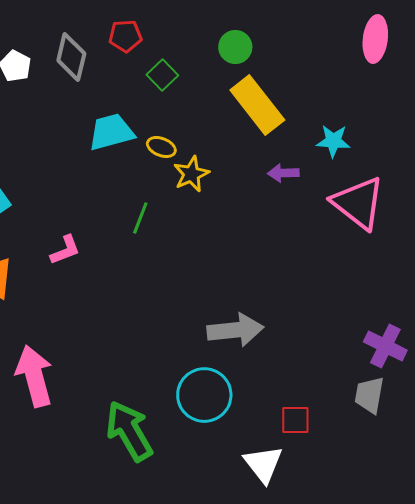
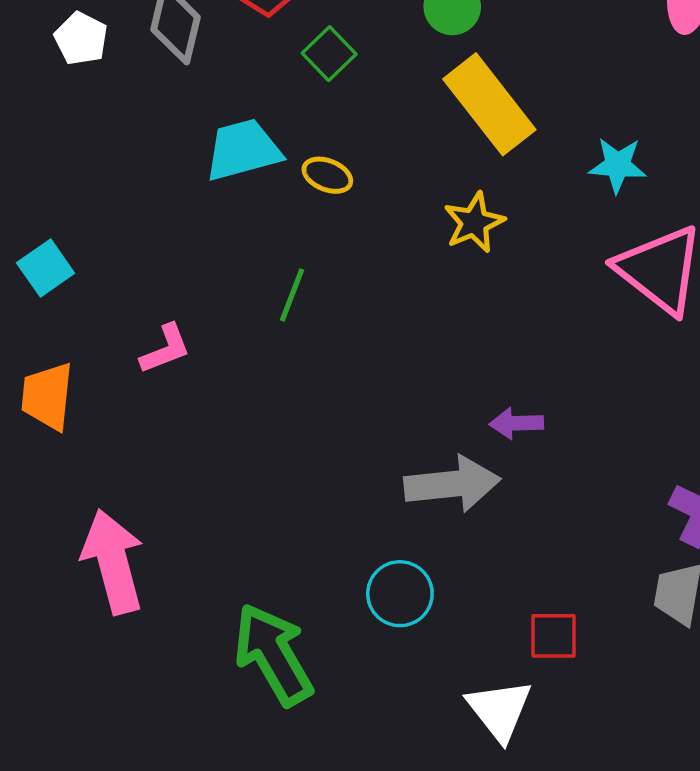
purple arrow: (283, 173) -> (516, 423), moved
yellow star: (191, 174) -> (474, 222), moved
cyan circle: (204, 395) -> (400, 594), size x0.7

